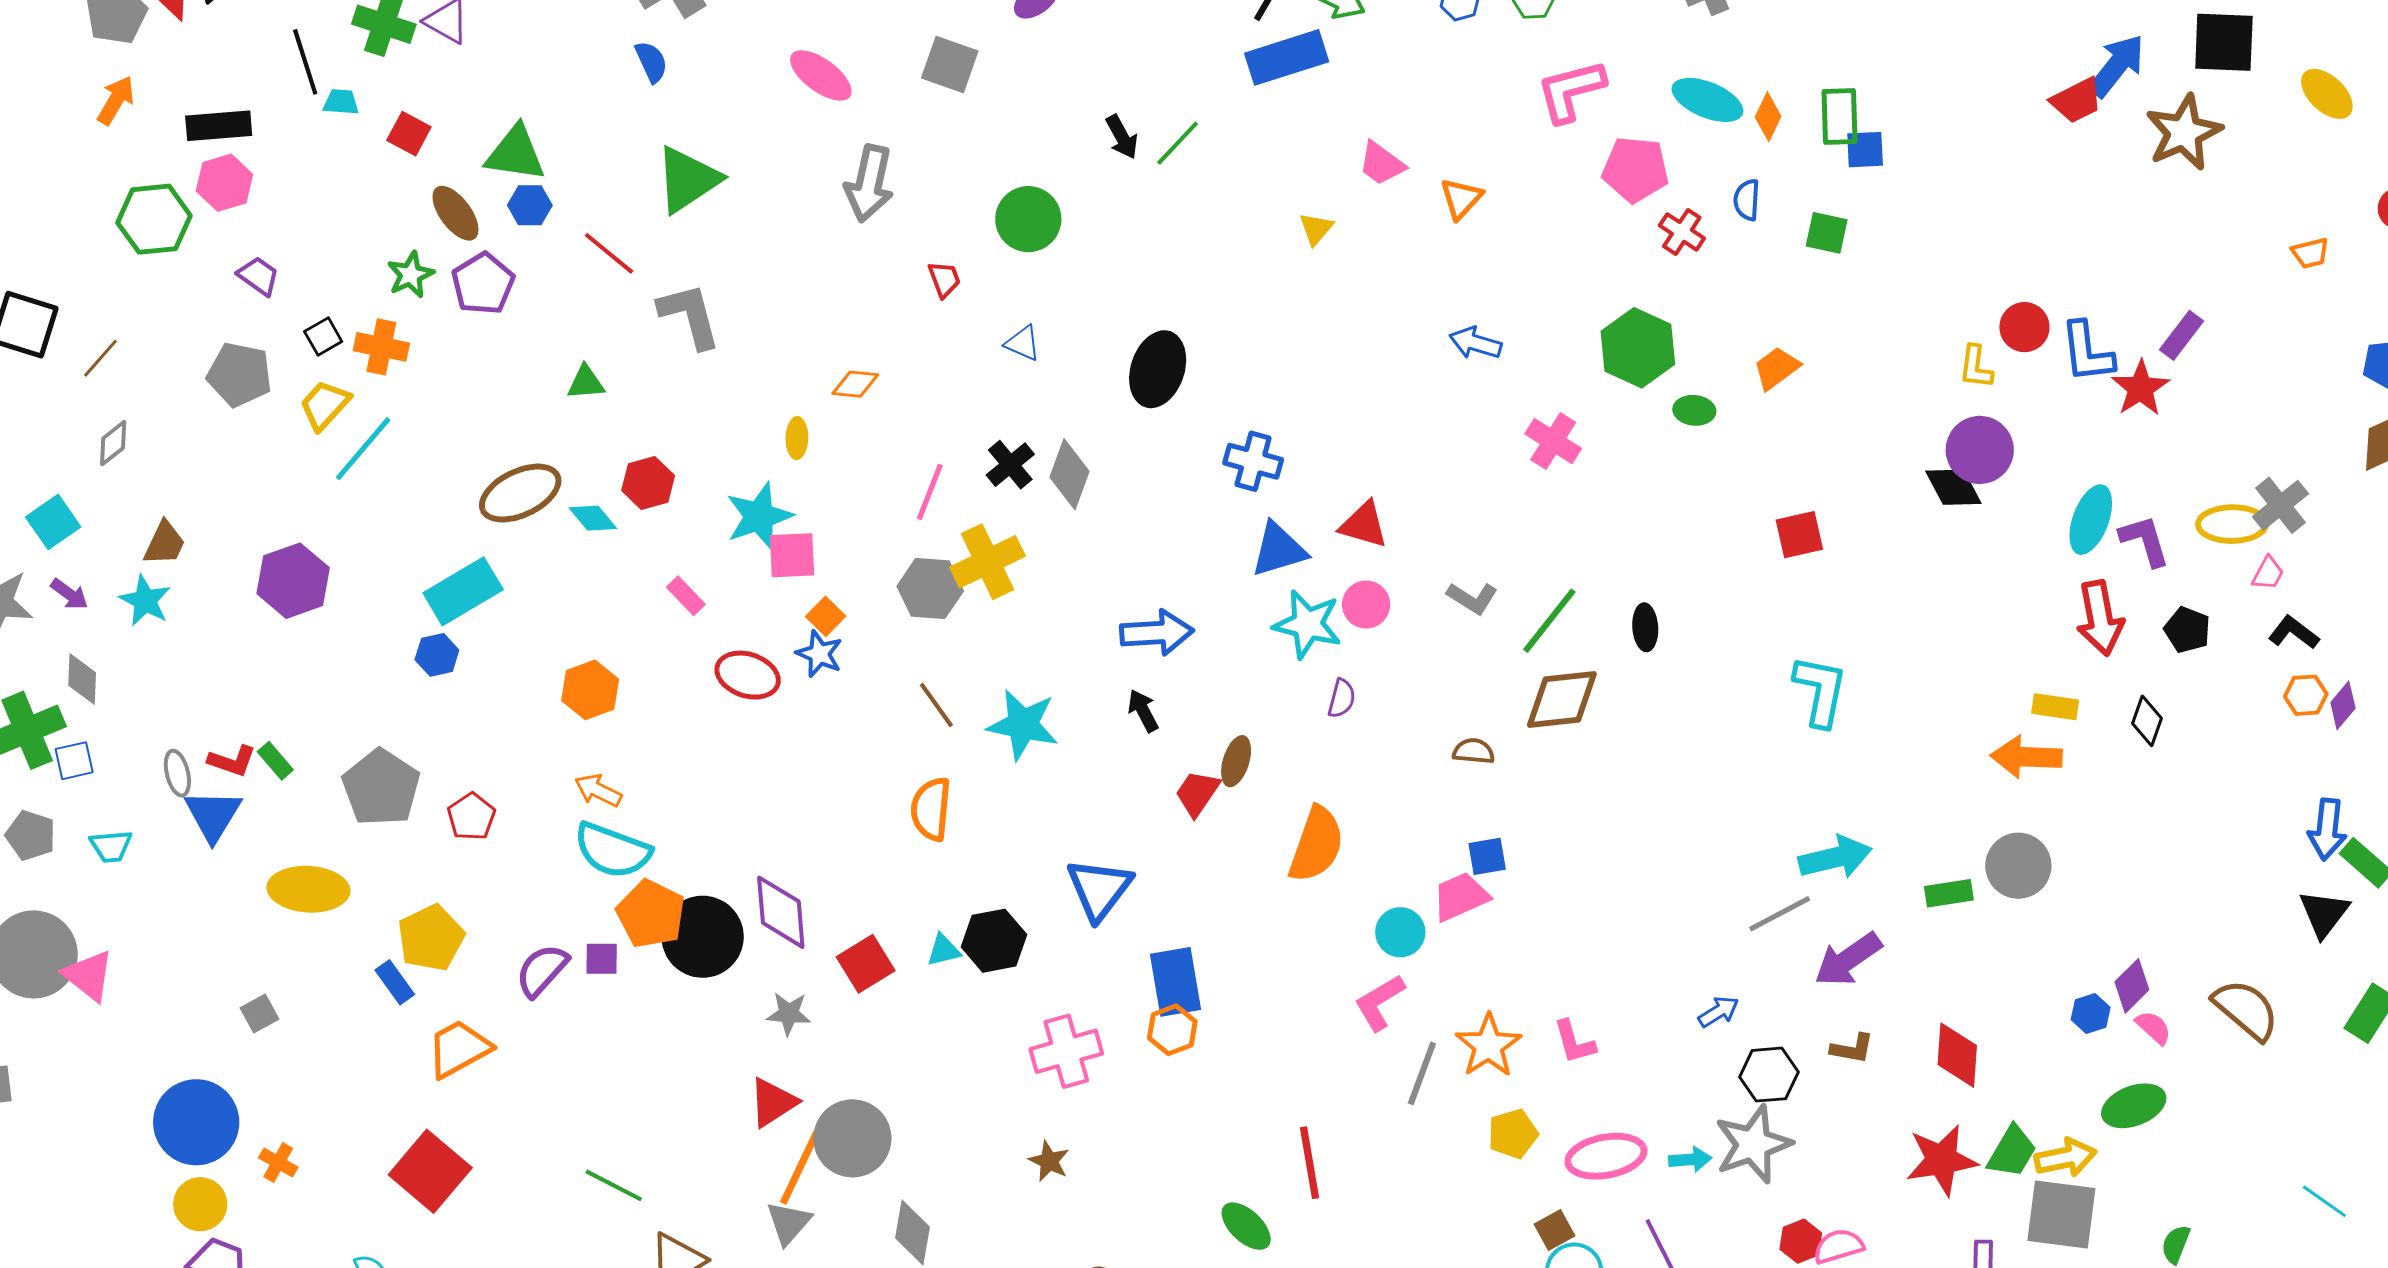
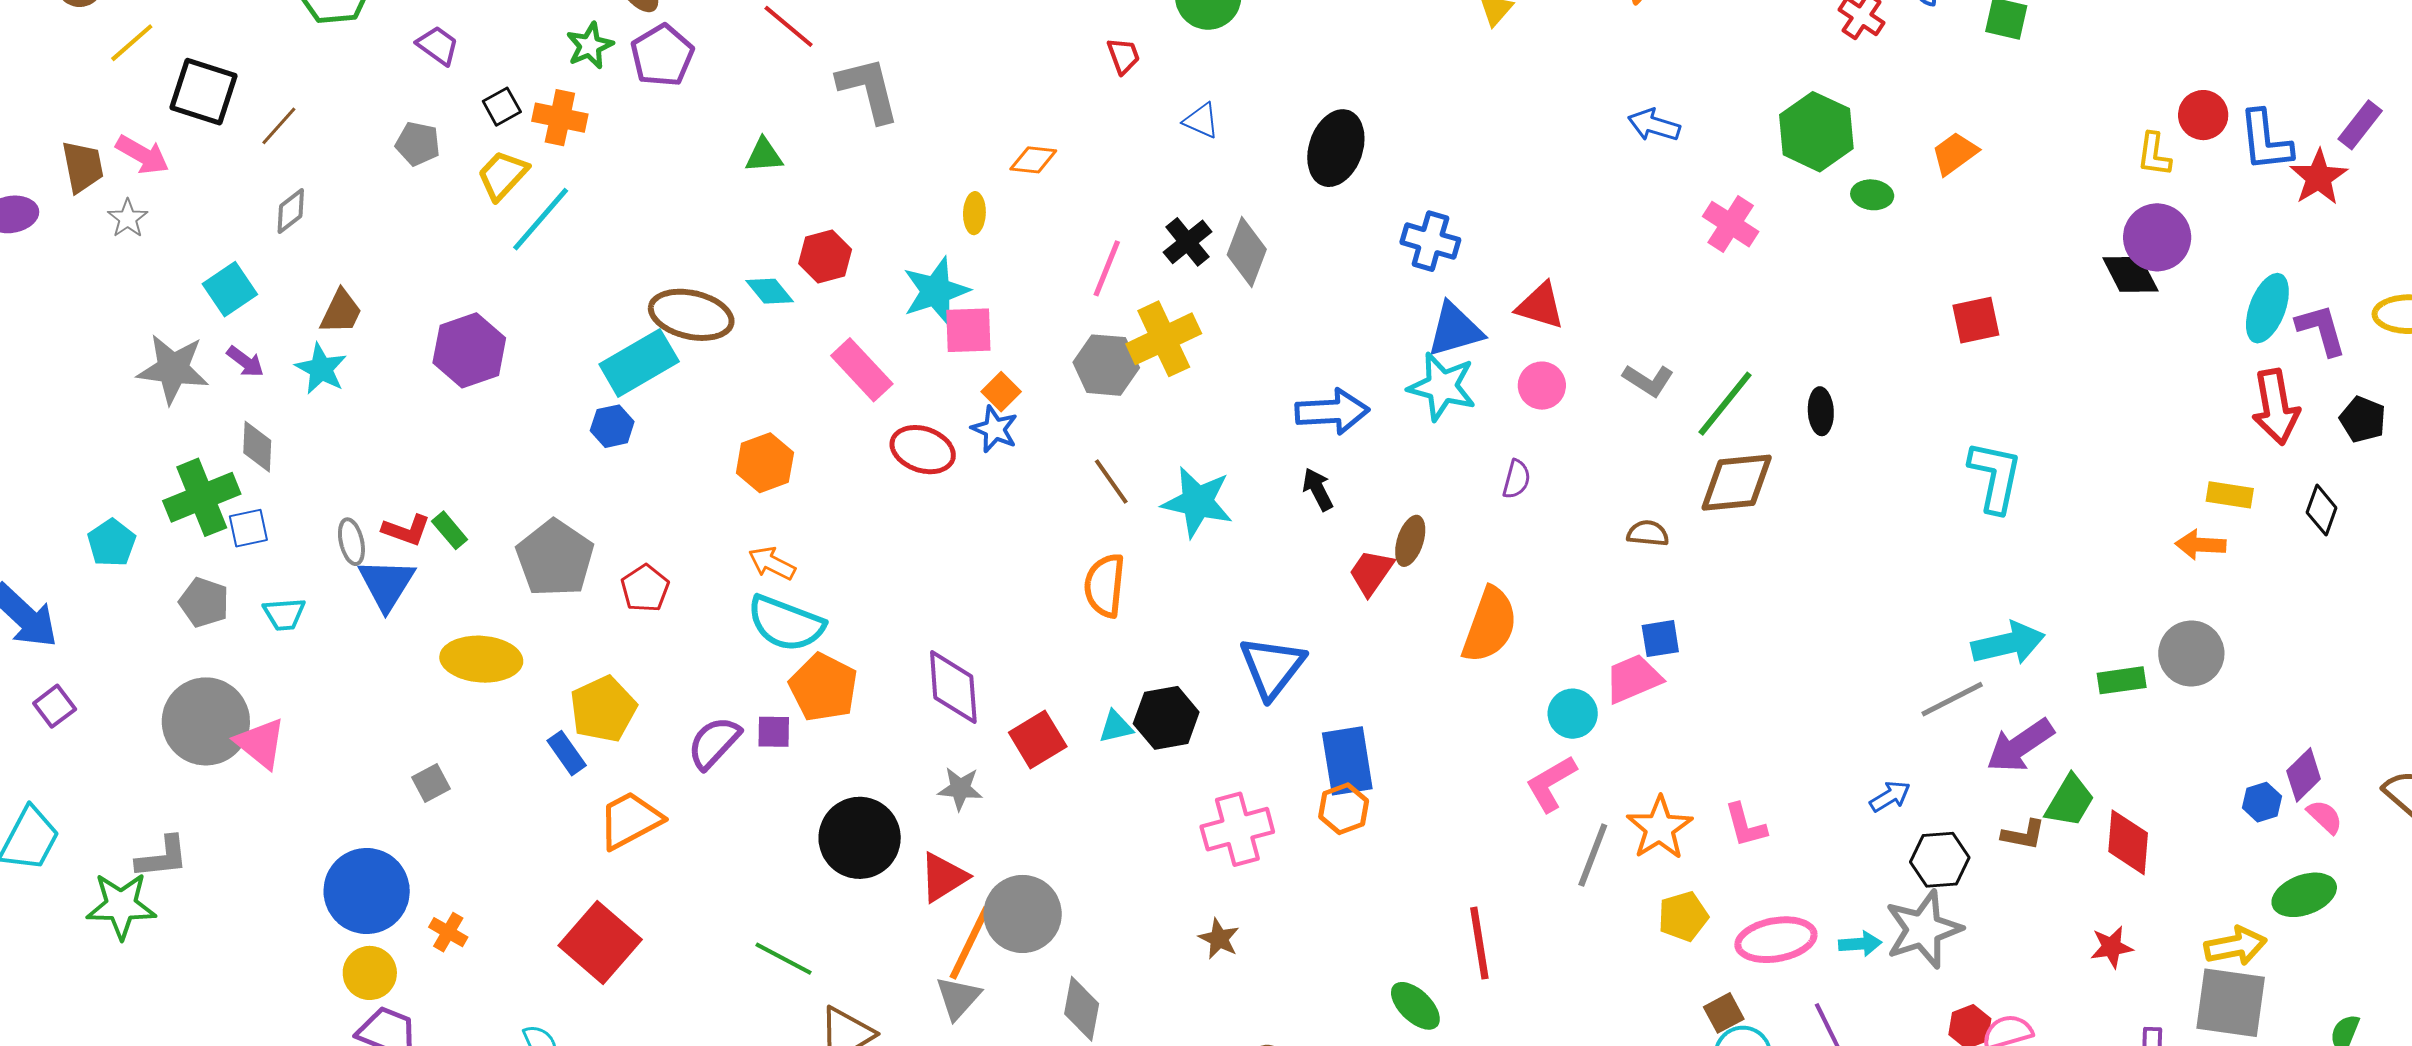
gray pentagon: (240, 375) -> (418, 144), size x0.7
brown ellipse: (520, 493) -> (691, 315), moved, turned 38
pink rectangle: (686, 596) -> (862, 370), size x1.6
cyan star: (1308, 624) -> (1442, 387), moved
orange arrow: (2026, 757) -> (2200, 545), size x0.7
black circle: (703, 937) -> (860, 838), moved
green trapezoid: (2012, 1152) -> (2070, 801), moved
red star: (1942, 1160) -> (2112, 947), size x0.6

